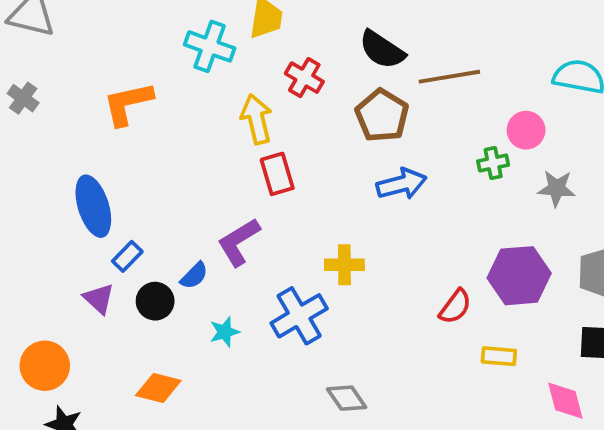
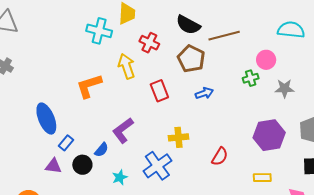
orange L-shape: (128, 104) -> (89, 86), moved
red rectangle: (277, 174) -> (159, 91), moved
blue arrow: (402, 184) -> (204, 93), size x0.7
purple triangle: (99, 299) -> (53, 166), turned -30
red semicircle: (455, 307) -> (220, 157), moved

